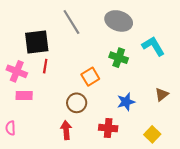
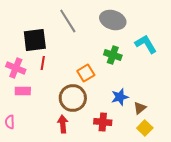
brown triangle: (162, 94) -> (140, 108), moved
brown circle: (77, 103) -> (73, 98), size x1.4

